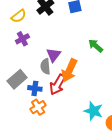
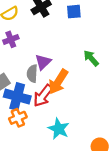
blue cross: (35, 88) -> (17, 96), size x1.6
cyan star: (93, 111) -> (59, 129), moved

